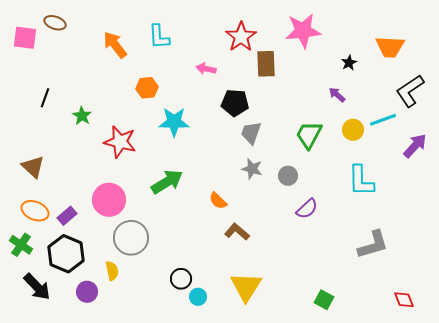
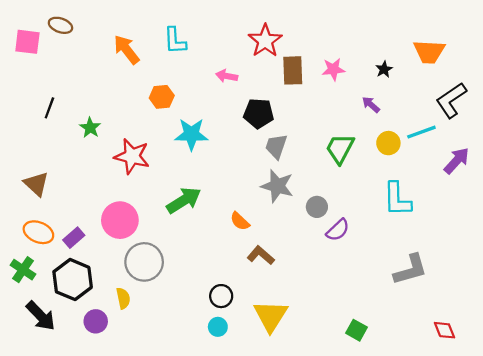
pink star: (303, 31) -> (333, 69), moved, size x0.6
gray star: (252, 169) -> (277, 186), size x1.4
gray circle: (288, 176) -> (317, 207), moved
black circle: (181, 279) -> (221, 296), moved

